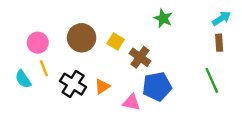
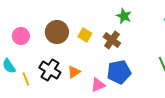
brown cross: (140, 57) -> (112, 40), moved
yellow line: (44, 68) -> (26, 79), moved
pink triangle: (131, 102) -> (98, 85), turned -35

